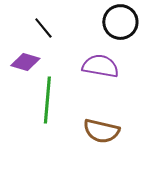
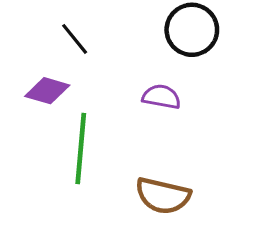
purple semicircle: (100, 66) -> (161, 97), size x0.7

